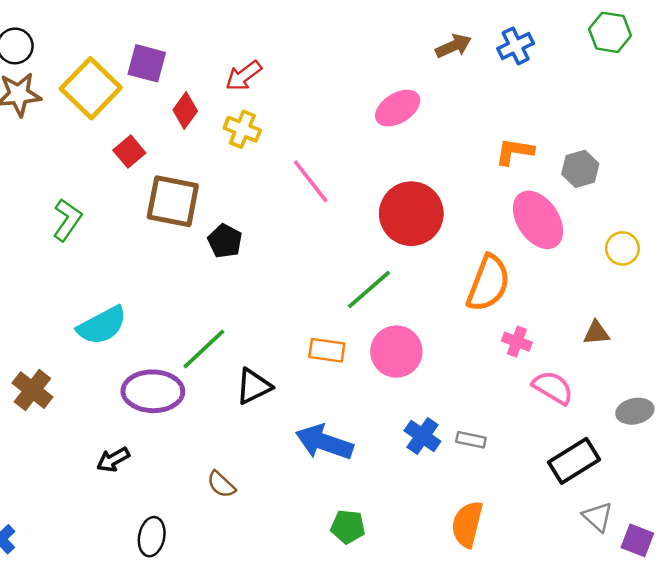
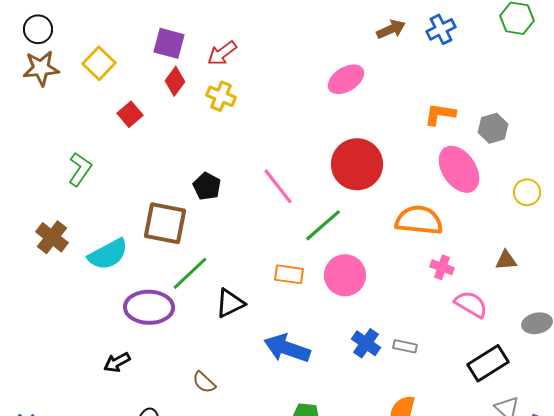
purple square: (147, 63) -> (169, 43), moved
yellow square: (91, 88) -> (99, 63), size x0.7
pink line: (311, 181) -> (278, 186), moved
brown square: (173, 201) -> (165, 223), moved
orange semicircle: (488, 283) -> (419, 220), turned -105
brown cross: (32, 390) -> (52, 237), moved

